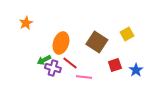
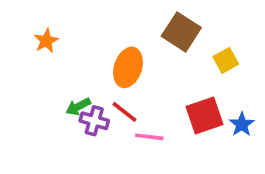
brown square: (97, 42) -> (181, 32), moved
orange ellipse: (61, 43) -> (128, 67), moved
red square: (115, 65) -> (204, 115), size x1.5

